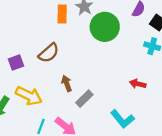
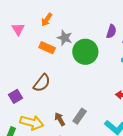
orange rectangle: (62, 14) -> (47, 48), turned -56
brown arrow: (67, 83) -> (60, 119), moved

